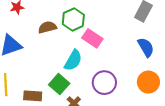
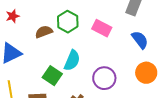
pink rectangle: (92, 38) -> (102, 28), moved
green square: (59, 84) -> (52, 76), moved

